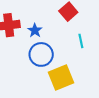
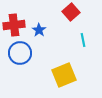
blue circle: (41, 54) -> (20, 53), moved

